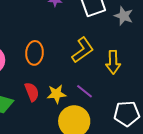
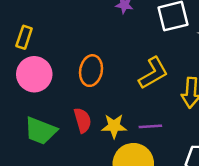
purple line: (84, 91) -> (150, 126), turned -48

